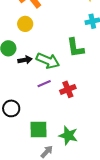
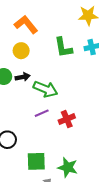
green L-shape: (75, 48) -> (63, 47), moved
black arrow: (25, 60) -> (23, 77), moved

